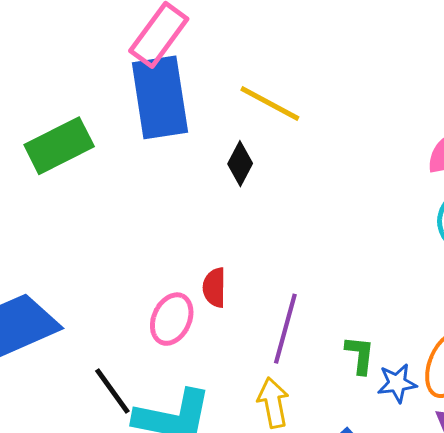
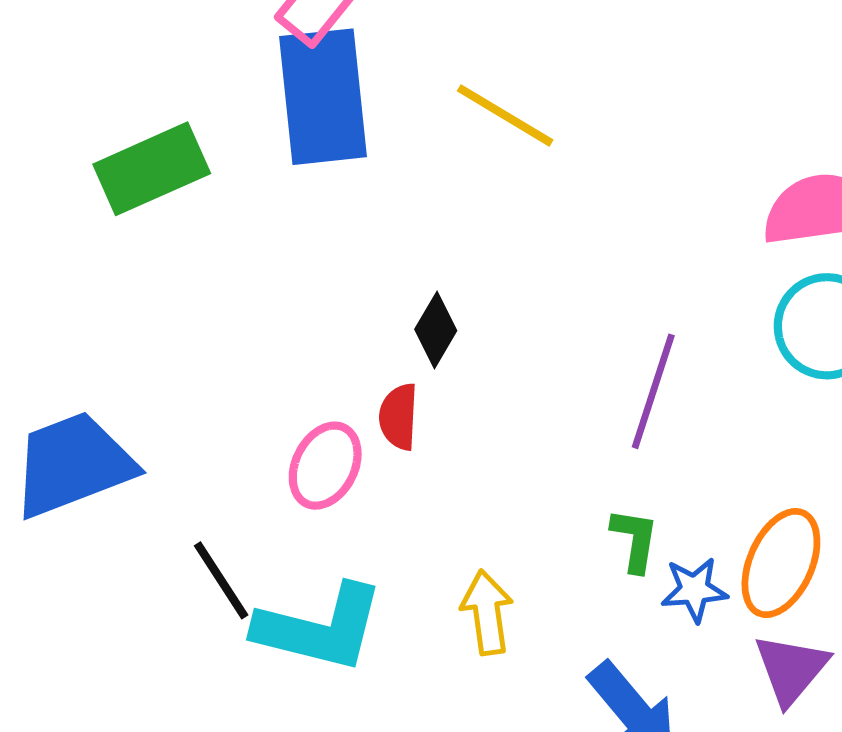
black diamond: (240, 164) -> (436, 330), moved
purple line: (285, 329) -> (653, 391), moved

